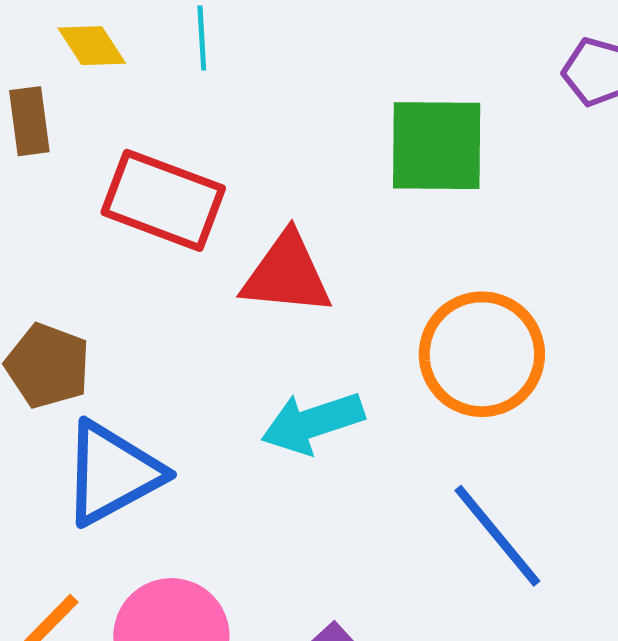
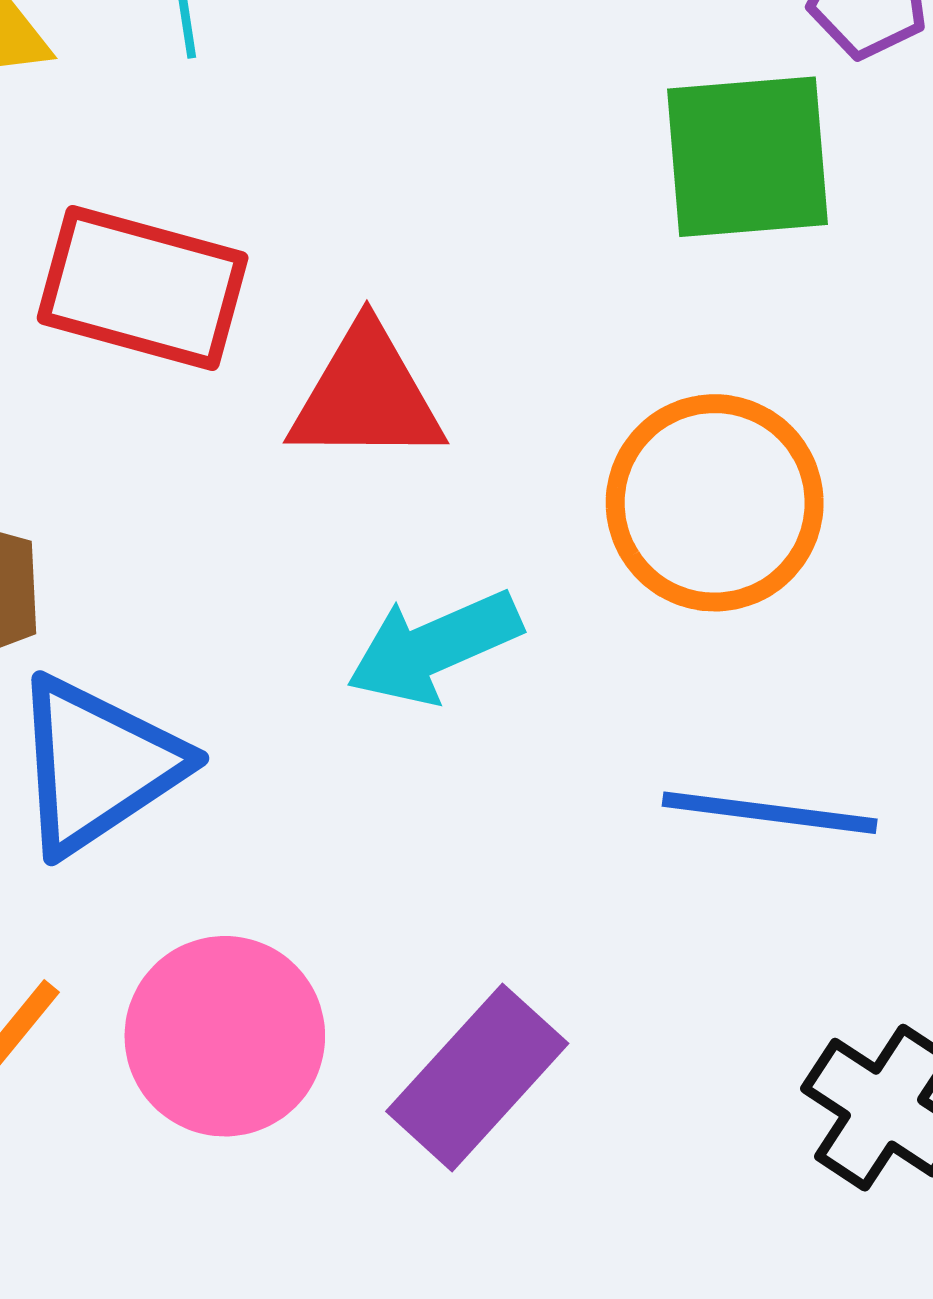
green square: (437, 146) -> (748, 157), moved
blue line: (497, 536) -> (770, 813), turned -38

